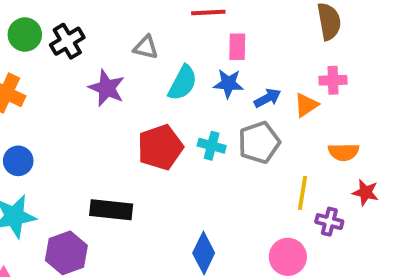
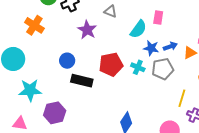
cyan semicircle: (183, 83) -> (138, 29), moved
blue star: (228, 84) -> (151, 48), moved
blue circle: (18, 161) -> (67, 61), moved
black rectangle: (111, 210) -> (82, 81), moved

